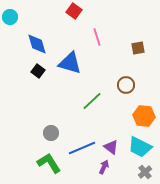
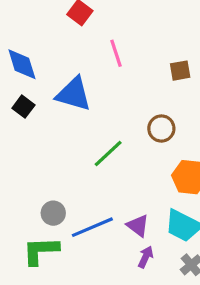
gray circle: (51, 133) -> (53, 213), moved
green L-shape: (49, 163) -> (41, 251), turned -60
purple arrow: (104, 167) -> (146, 257), moved

